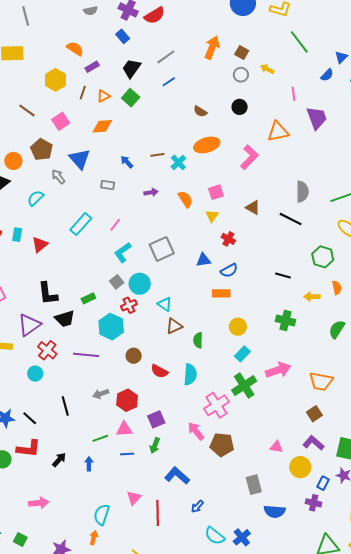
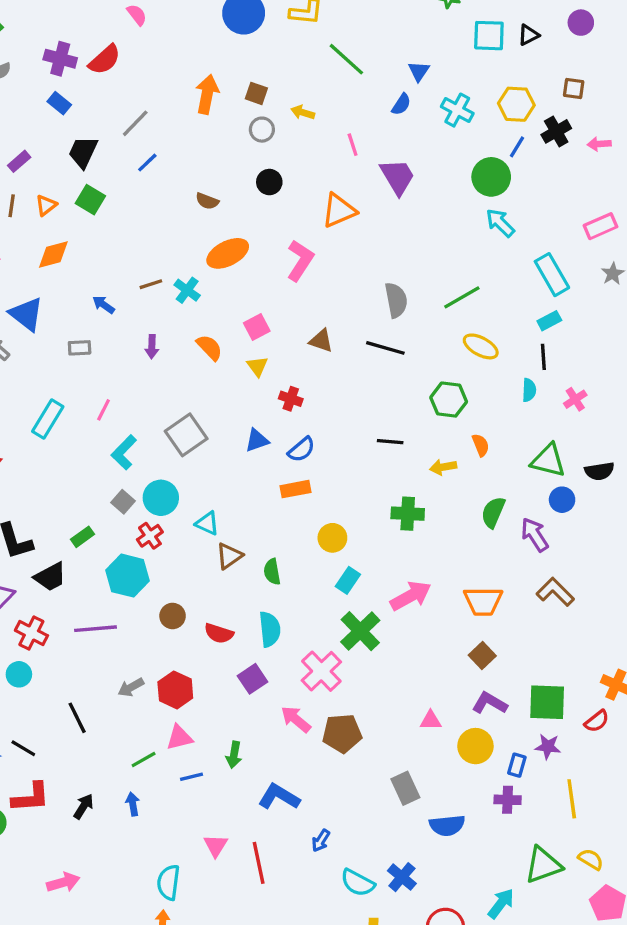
purple arrow: (151, 192) -> (152, 347), turned 112
purple square: (156, 419) -> (252, 679), moved

